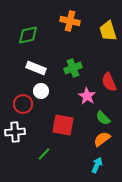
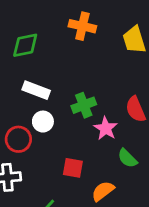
green cross: (73, 68) -> (84, 105), moved
red square: (63, 125) -> (73, 168), size x0.7
orange semicircle: (102, 139) -> (103, 191), moved

